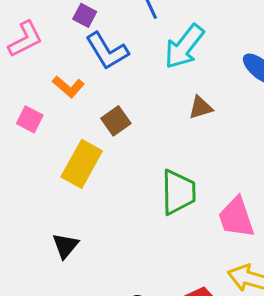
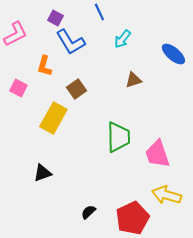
cyan arrow: (184, 47) -> (122, 39), size x0.6
orange L-shape: (68, 87) -> (44, 66), turned 65
black triangle: (65, 246) -> (42, 173), turned 30

